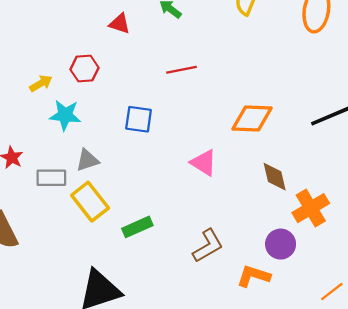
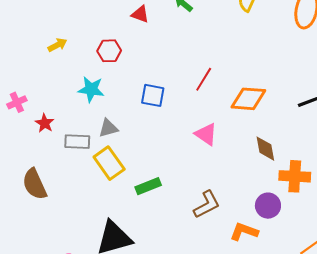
red line: (181, 70) -> (204, 79), moved, turned -50
yellow arrow: (41, 83) -> (57, 45), moved
orange cross: (311, 208) -> (295, 176), turned 32

